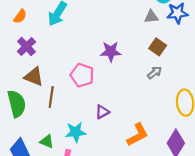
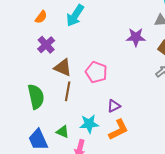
purple star: (111, 52) -> (136, 37), moved
brown triangle: (34, 77) -> (63, 68), moved
orange L-shape: (138, 135) -> (119, 130), moved

